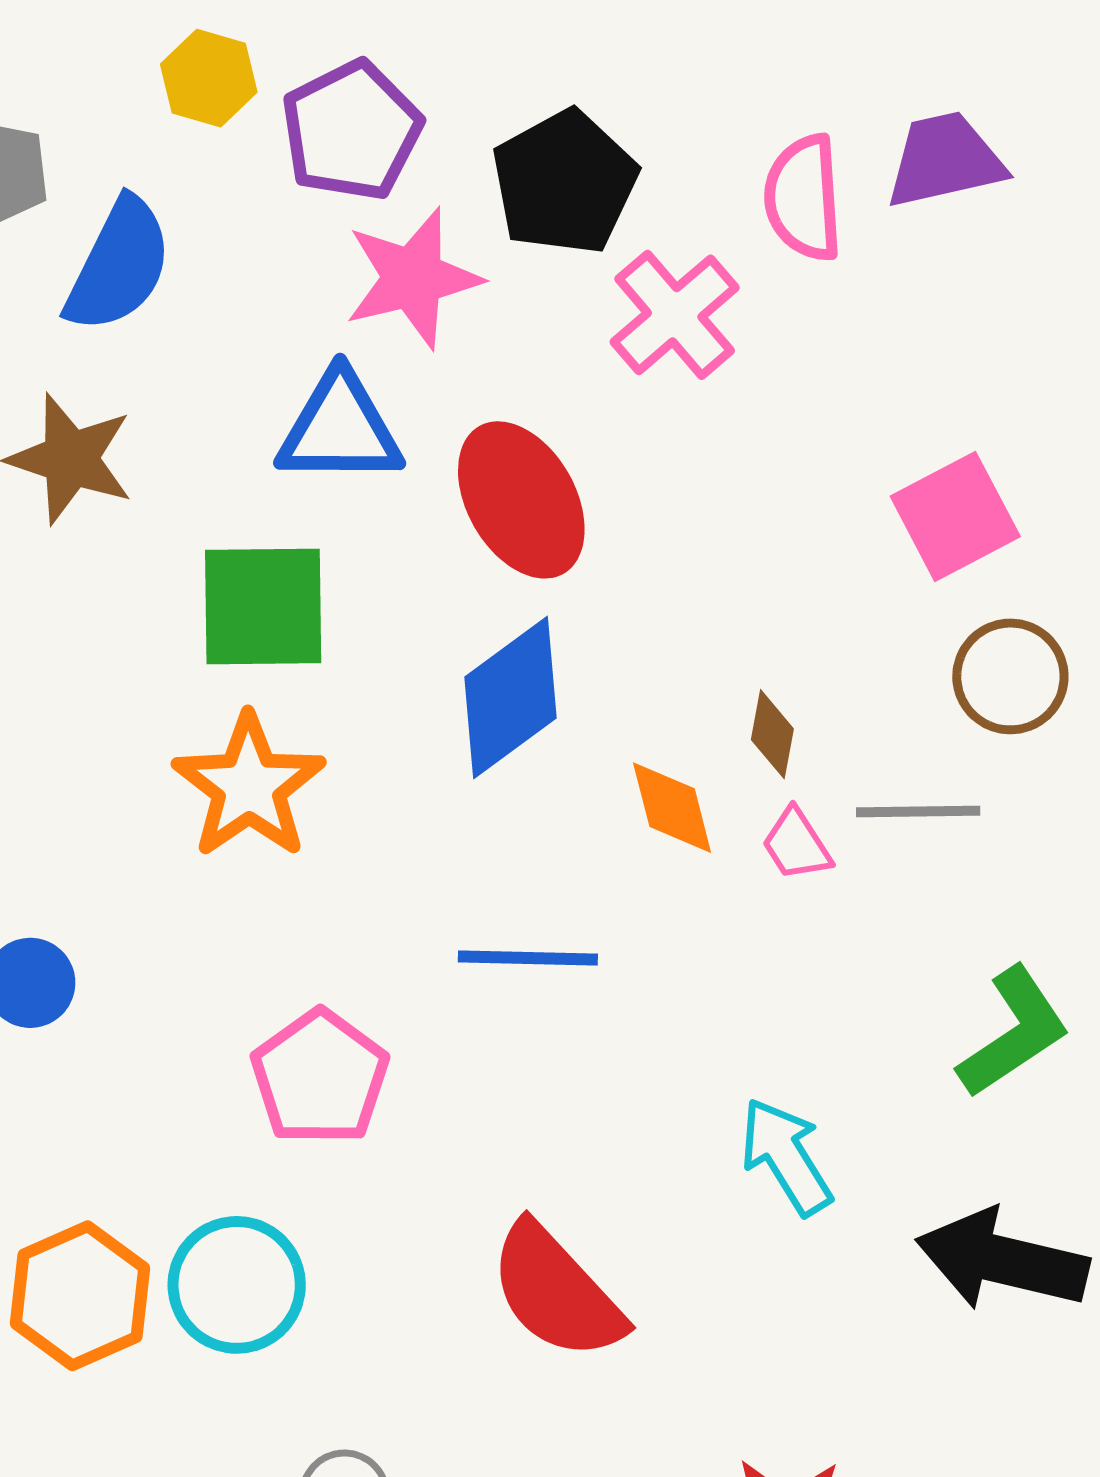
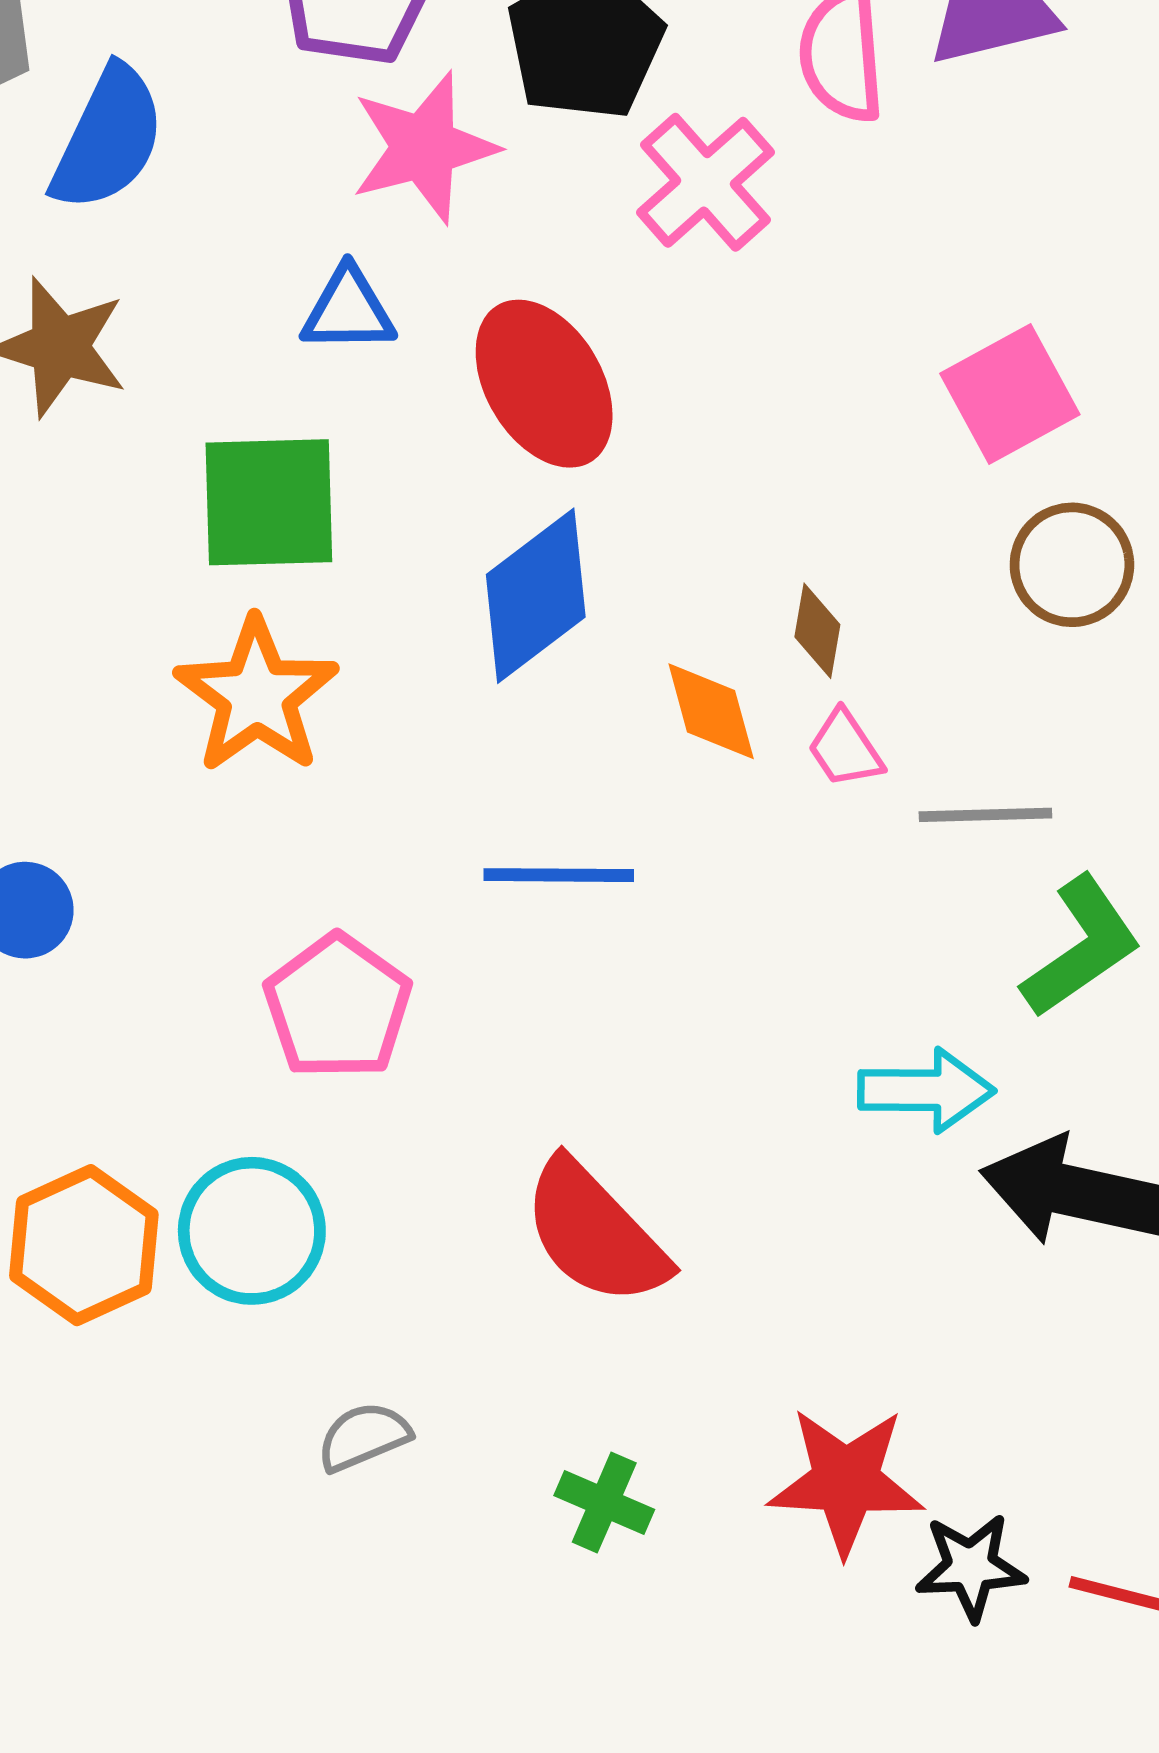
blue triangle: (340, 429) -> (348, 310), size x0.7
gray line: (918, 811) -> (985, 815), moved
cyan arrow: (786, 1156) -> (926, 1090), moved, turned 123

